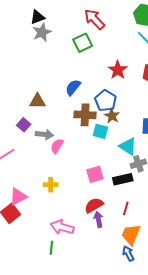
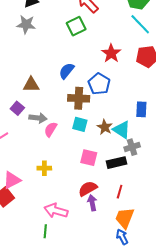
gray star: (42, 32) -> (26, 24), moved, turned 30
brown star: (112, 116) -> (105, 127), moved
cyan square: (100, 131) -> (80, 124), moved
pink square: (95, 174) -> (89, 158), turned 30

